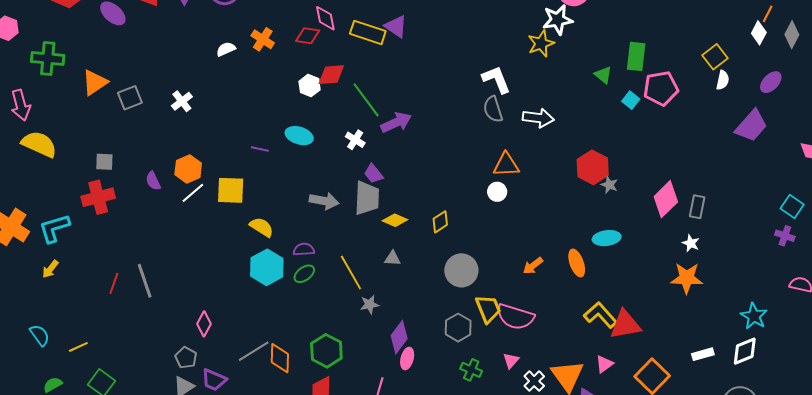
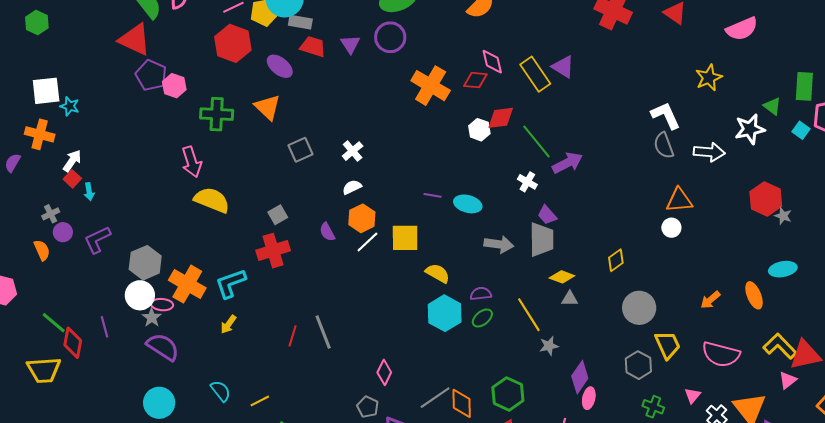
white star: (558, 20) -> (750, 129), moved
yellow rectangle: (368, 32) -> (535, 74), turned 40
orange cross: (263, 39) -> (431, 86), size x1.6
white semicircle: (226, 49) -> (352, 187), moved
orange triangle: (95, 83) -> (268, 107), moved, turned -40
cyan ellipse: (299, 136) -> (468, 204), moved
gray square: (104, 162) -> (278, 215), turned -30
yellow diamond: (395, 220) -> (562, 277), moved
pink semicircle: (515, 317) -> (721, 354), moved
pink triangle: (604, 364) -> (788, 380), moved

